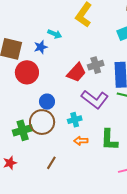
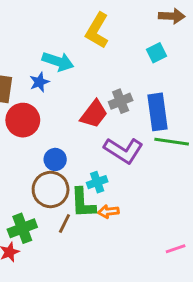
cyan arrow: (55, 34) -> (58, 61), size x1.5
green cross: (23, 130) -> (22, 228), moved
green L-shape: (109, 140) -> (83, 203), moved
brown line: (51, 163) -> (64, 223), moved

